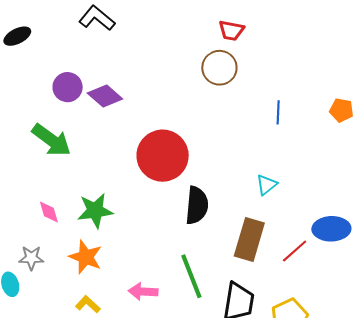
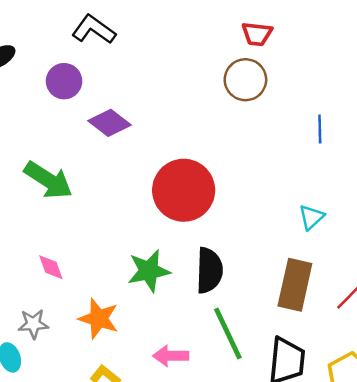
purple circle: (68, 87) -> (64, 81), moved
black semicircle: (197, 205) -> (209, 270), moved
green star: (95, 211) -> (149, 271), moved

